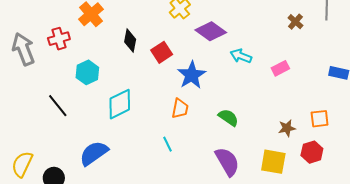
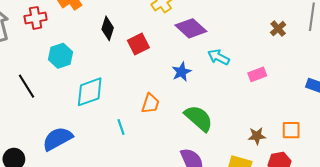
blue star: (192, 75) -> (182, 72), moved, size x0.7
green semicircle: (228, 118) -> (199, 118), size x1.4
cyan line: (167, 144) -> (121, 127), moved

